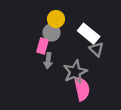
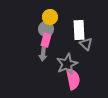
white rectangle: (89, 34) -> (79, 30), turned 48
pink rectangle: (43, 46) -> (46, 40), moved

